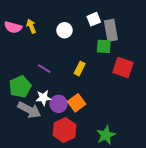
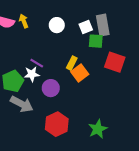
white square: (94, 19) -> (86, 27), moved
white star: (43, 98) -> (32, 74), moved
orange square: (77, 103) -> (80, 73), moved
purple circle: (58, 104) -> (51, 88), moved

